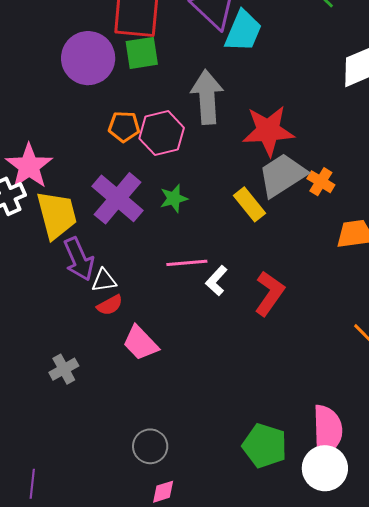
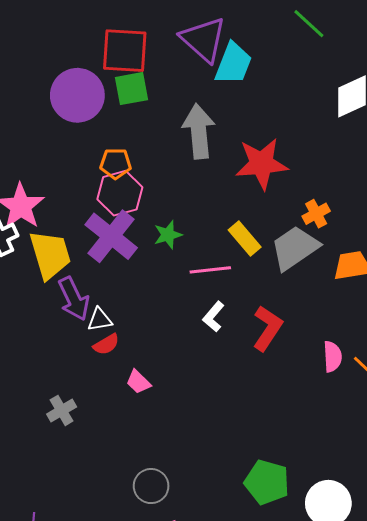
pink hexagon: (162, 133) -> (120, 193), moved
gray trapezoid: (282, 175) -> (295, 248), moved
orange cross: (321, 182) -> (316, 214), turned 32
pink line: (187, 263) -> (210, 270), moved
pink trapezoid: (140, 343) -> (138, 382), size x0.7
pink semicircle: (327, 430) -> (333, 357), moved, size x0.6

